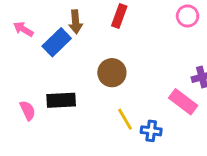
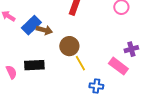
brown arrow: (76, 22) -> (44, 30), moved, turned -70
yellow line: (125, 119) -> (80, 63), moved

